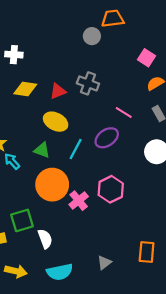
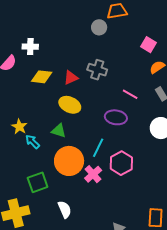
purple ellipse: (107, 138) -> (116, 117), turned 45
cyan line: (76, 149) -> (98, 148), moved
green square: (22, 220) -> (38, 182), moved

